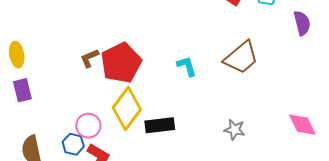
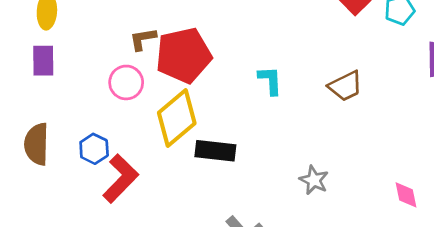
brown trapezoid: (241, 58) -> (345, 86), size x0.7
pink diamond: (302, 125) -> (406, 195), size x0.7
pink circle: (88, 126) -> (126, 82), moved

